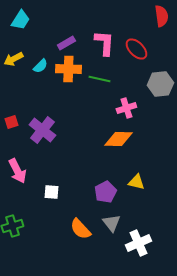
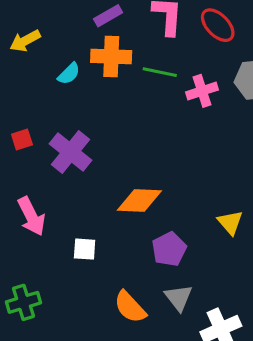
cyan semicircle: (40, 66) -> (69, 74), moved
pink cross: (126, 108) -> (202, 91), moved
orange diamond: (118, 139) -> (139, 201), moved
yellow triangle: (136, 182) -> (230, 222), moved, turned 36

